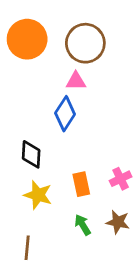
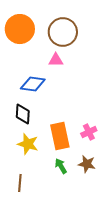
blue diamond: (65, 114) -> (33, 84), moved, turned 65
orange rectangle: (81, 184) -> (60, 136), size x1.5

